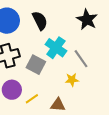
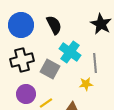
gray line: (81, 59) -> (95, 63), turned 30

